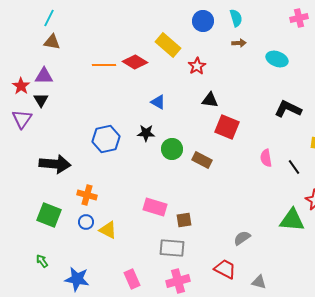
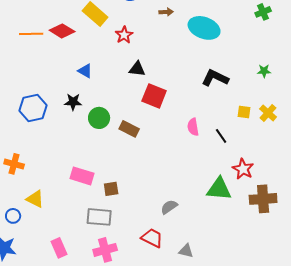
cyan ellipse: (277, 59) -> (204, 28), size x1.4
blue circle: (86, 222) -> (13, 216), moved

